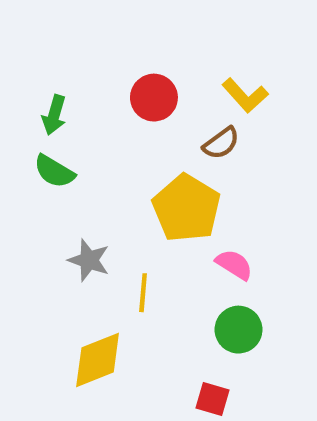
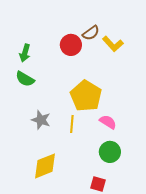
brown semicircle: (221, 143) -> (91, 33), moved
yellow line: (143, 293) -> (72, 124), moved

